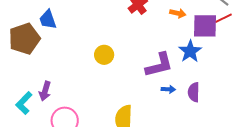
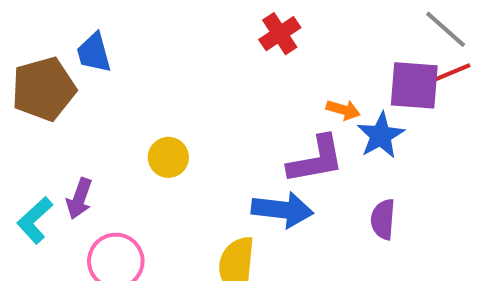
orange arrow: (178, 13) -> (343, 110), moved
yellow circle: (104, 55) -> (168, 157), moved
blue arrow: (168, 89) -> (282, 210), moved, size x2.0

